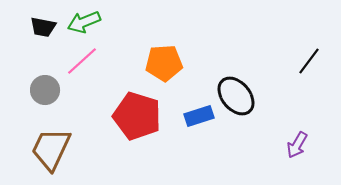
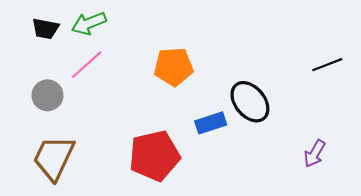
black line: (309, 61) -> (327, 65), turned 32
red pentagon: (137, 116) -> (155, 156), moved, turned -30

